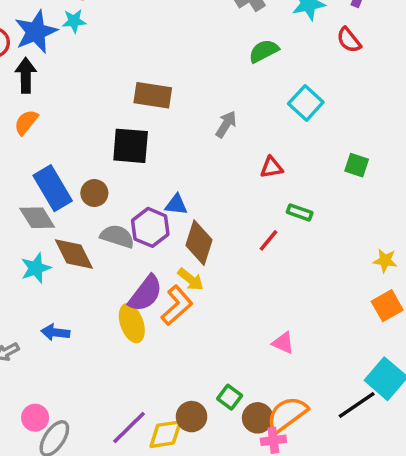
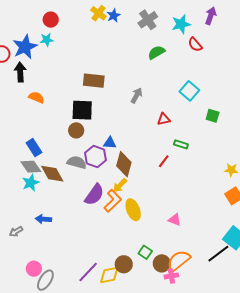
red semicircle: (349, 40) -> (195, 45), moved
cyan square: (306, 103) -> (189, 91), moved
orange semicircle: (26, 122) -> (36, 97), moved, turned 77
blue rectangle: (53, 188) -> (34, 148), moved, size x0.7
brown circle: (94, 193) -> (76, 130), moved
gray diamond: (37, 218) -> (31, 167), moved
yellow arrow: (191, 279) -> (120, 185), turned 98
yellow ellipse: (132, 323) -> (133, 210), moved

